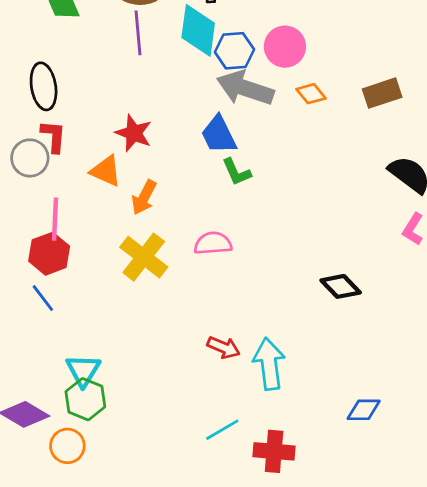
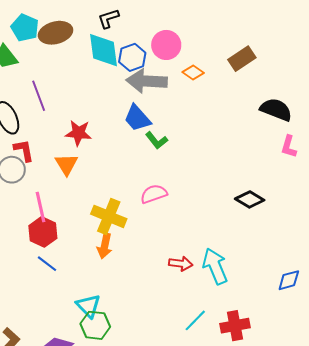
purple line: (138, 33) -> (39, 96), moved
orange triangle: (106, 171) -> (66, 164), turned 50
orange arrow: (144, 197) -> (105, 246), moved

